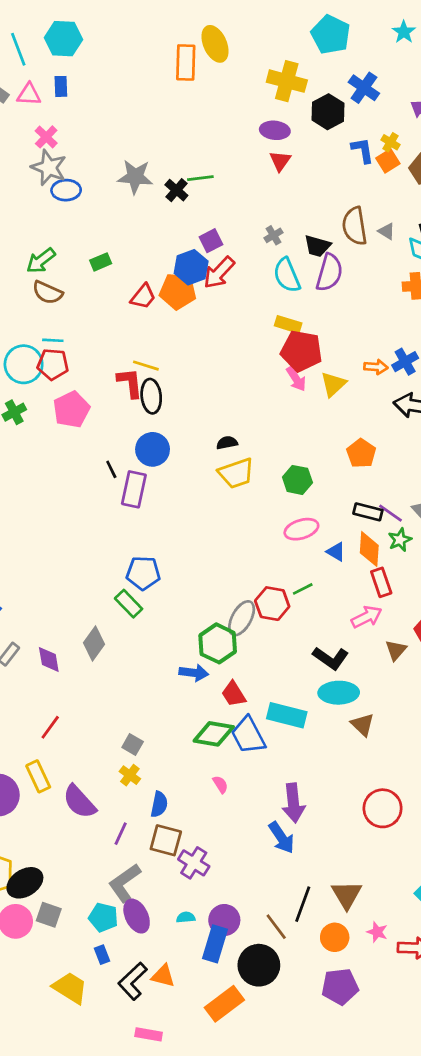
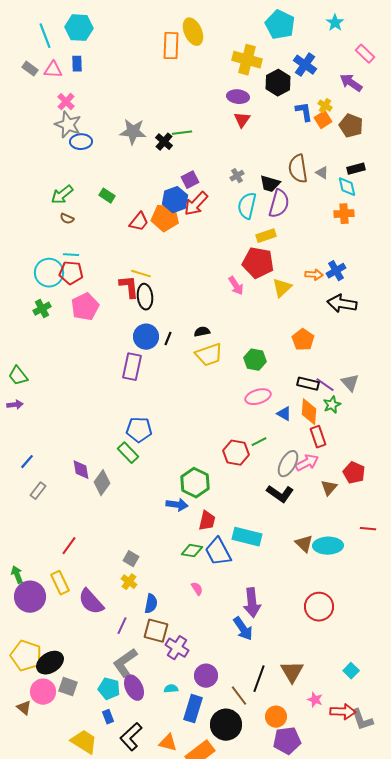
green rectangle: (101, 262) -> (107, 196), turned 56
cyan semicircle: (287, 275) -> (247, 206), turned 36
brown semicircle: (47, 292) -> (67, 219), size x0.6
yellow rectangle: (288, 324) -> (266, 236), moved, turned -36
pink arrow: (296, 379) -> (236, 286), moved
black line: (111, 469) -> (168, 339), moved, turned 48
gray ellipse: (242, 618) -> (288, 464), moved
purple diamond: (49, 659) -> (81, 470), moved
cyan ellipse: (339, 693) -> (328, 546), moved
red trapezoid: (234, 694) -> (207, 521), turned -135
green diamond: (214, 734) -> (192, 551), size x0.7
purple circle: (224, 920) -> (206, 676), moved
orange circle: (335, 937) -> (276, 717), moved
orange triangle: (163, 976) -> (168, 743), moved

